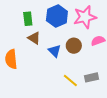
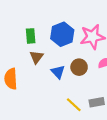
brown triangle: (34, 38) -> (36, 57), turned 32

